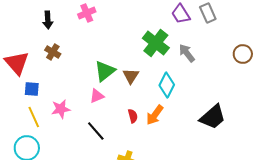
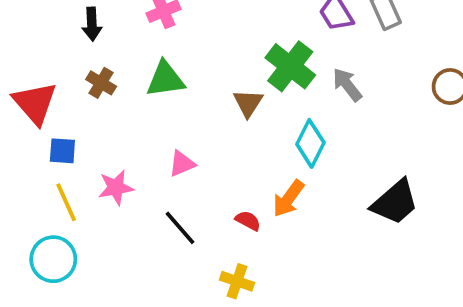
green triangle: (105, 71) -> (165, 79), moved, turned 30
brown triangle: (131, 76) -> (248, 103), moved
red semicircle: (133, 116) -> (248, 221), moved, turned -48

